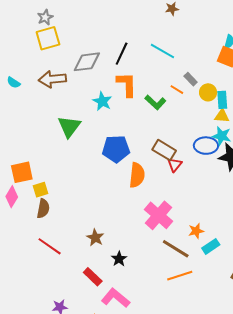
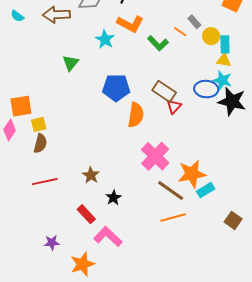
orange L-shape: (127, 84) -> (130, 24), turned 116
green triangle: (69, 127) -> (71, 63), size x0.7
orange star: (196, 231) -> (192, 174), size x1.8
red line: (50, 246) -> (45, 182), turned -50

